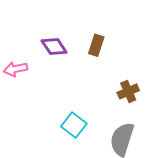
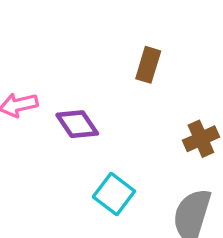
purple diamond: (54, 46) -> (77, 124), moved

